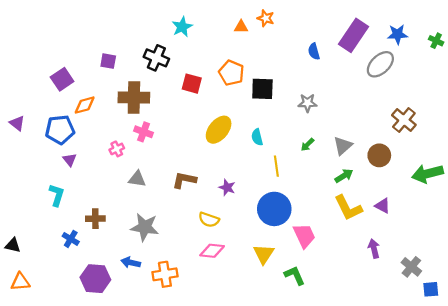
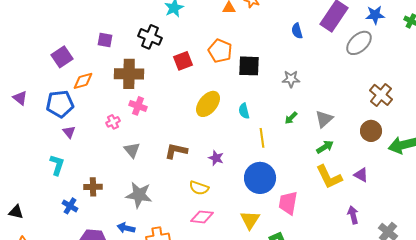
red square: (192, 84) -> (183, 61), turned -36
brown circle: (379, 155) -> (371, 131), moved
gray triangle: (137, 179) -> (132, 150), turned 42
pink trapezoid: (304, 236) -> (288, 203), turned -145

